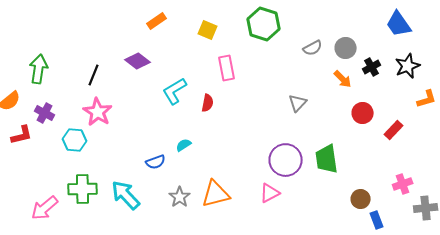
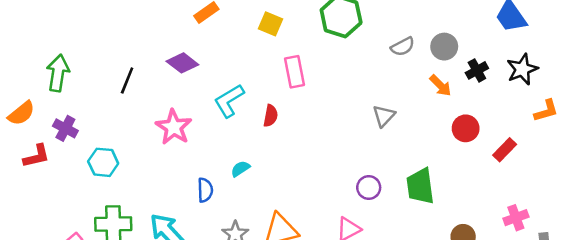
pink star: (98, 112) -> (174, 127), moved
purple circle: (286, 160) -> (369, 188), size x0.6
blue semicircle: (156, 162) -> (205, 190), turned -72

